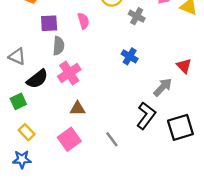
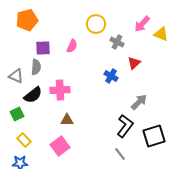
pink semicircle: (83, 21) -> (72, 46), turned 40
gray semicircle: (59, 46) -> (36, 67), moved
red triangle: (184, 66) -> (134, 63), moved, turned 32
pink cross: (69, 73) -> (60, 90), turned 30
gray line: (112, 139) -> (120, 154), moved

